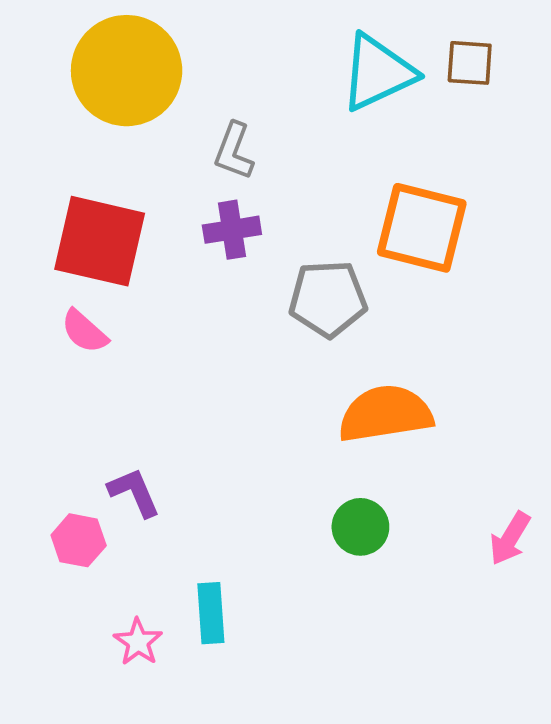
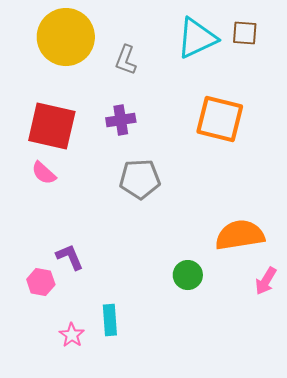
gray L-shape: (234, 151) -> (126, 60), moved
gray pentagon: (328, 299) -> (140, 179), moved
orange semicircle: (385, 414) -> (240, 235), moved

